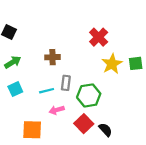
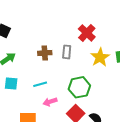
gray rectangle: (66, 83) -> (67, 52), moved
cyan square: (15, 89) -> (11, 84), turned 32

